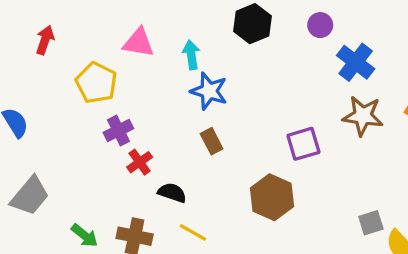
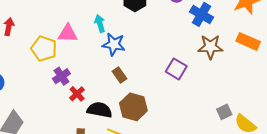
pink triangle: (139, 43) -> (68, 33), moved
purple square: (303, 144) -> (176, 69), turned -35
black semicircle: (172, 193) -> (100, 110), size x1.4
brown hexagon: (272, 197) -> (133, 107), moved

